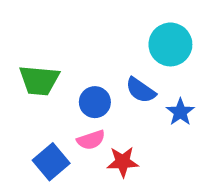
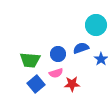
green trapezoid: (39, 80) -> (30, 60), moved
blue semicircle: (141, 90) -> (81, 48), turned 126

